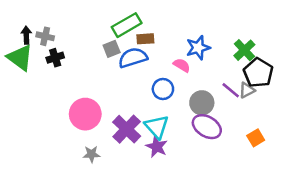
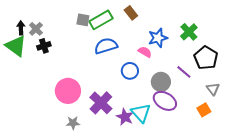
gray cross: (45, 36) -> (36, 29), turned 32
brown rectangle: (145, 39) -> (131, 13), moved, turned 56
gray square: (112, 49) -> (83, 20), moved, turned 32
green cross: (244, 50) -> (189, 32), moved
gray triangle: (247, 90) -> (213, 89), moved, turned -40
cyan triangle: (157, 127) -> (141, 113), moved

